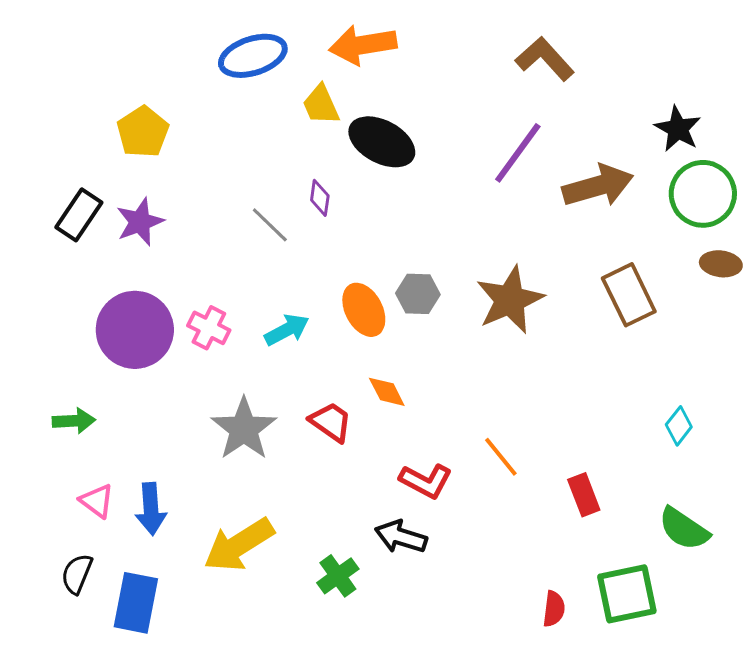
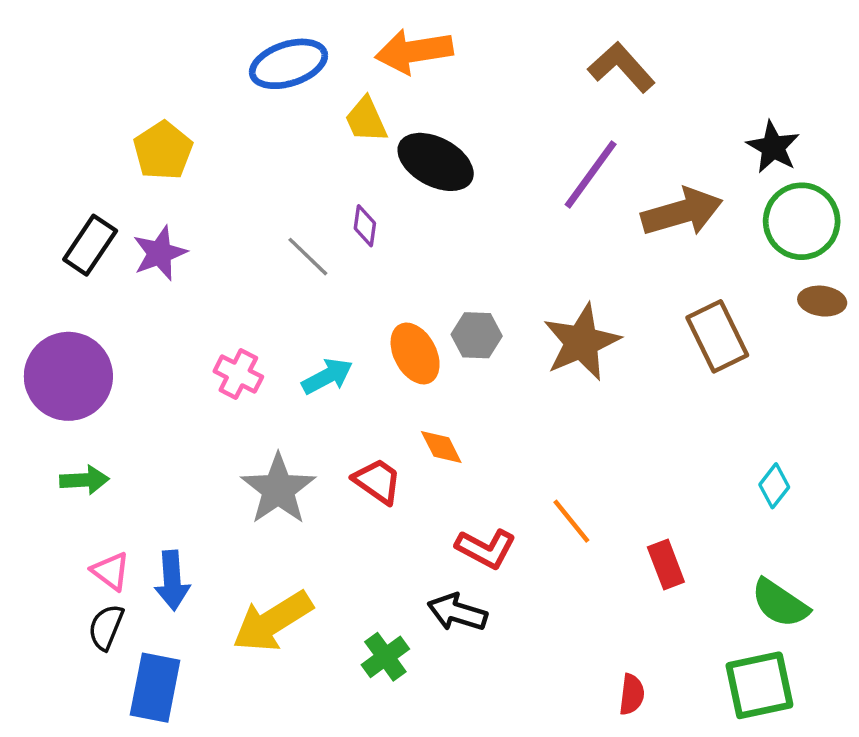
purple circle: (135, 330) -> (68, 376), moved
black semicircle: (77, 574) -> (106, 627), moved
green square: (627, 594) -> (759, 685), moved

